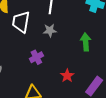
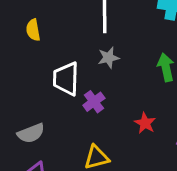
white trapezoid: (21, 22) -> (66, 79), moved

